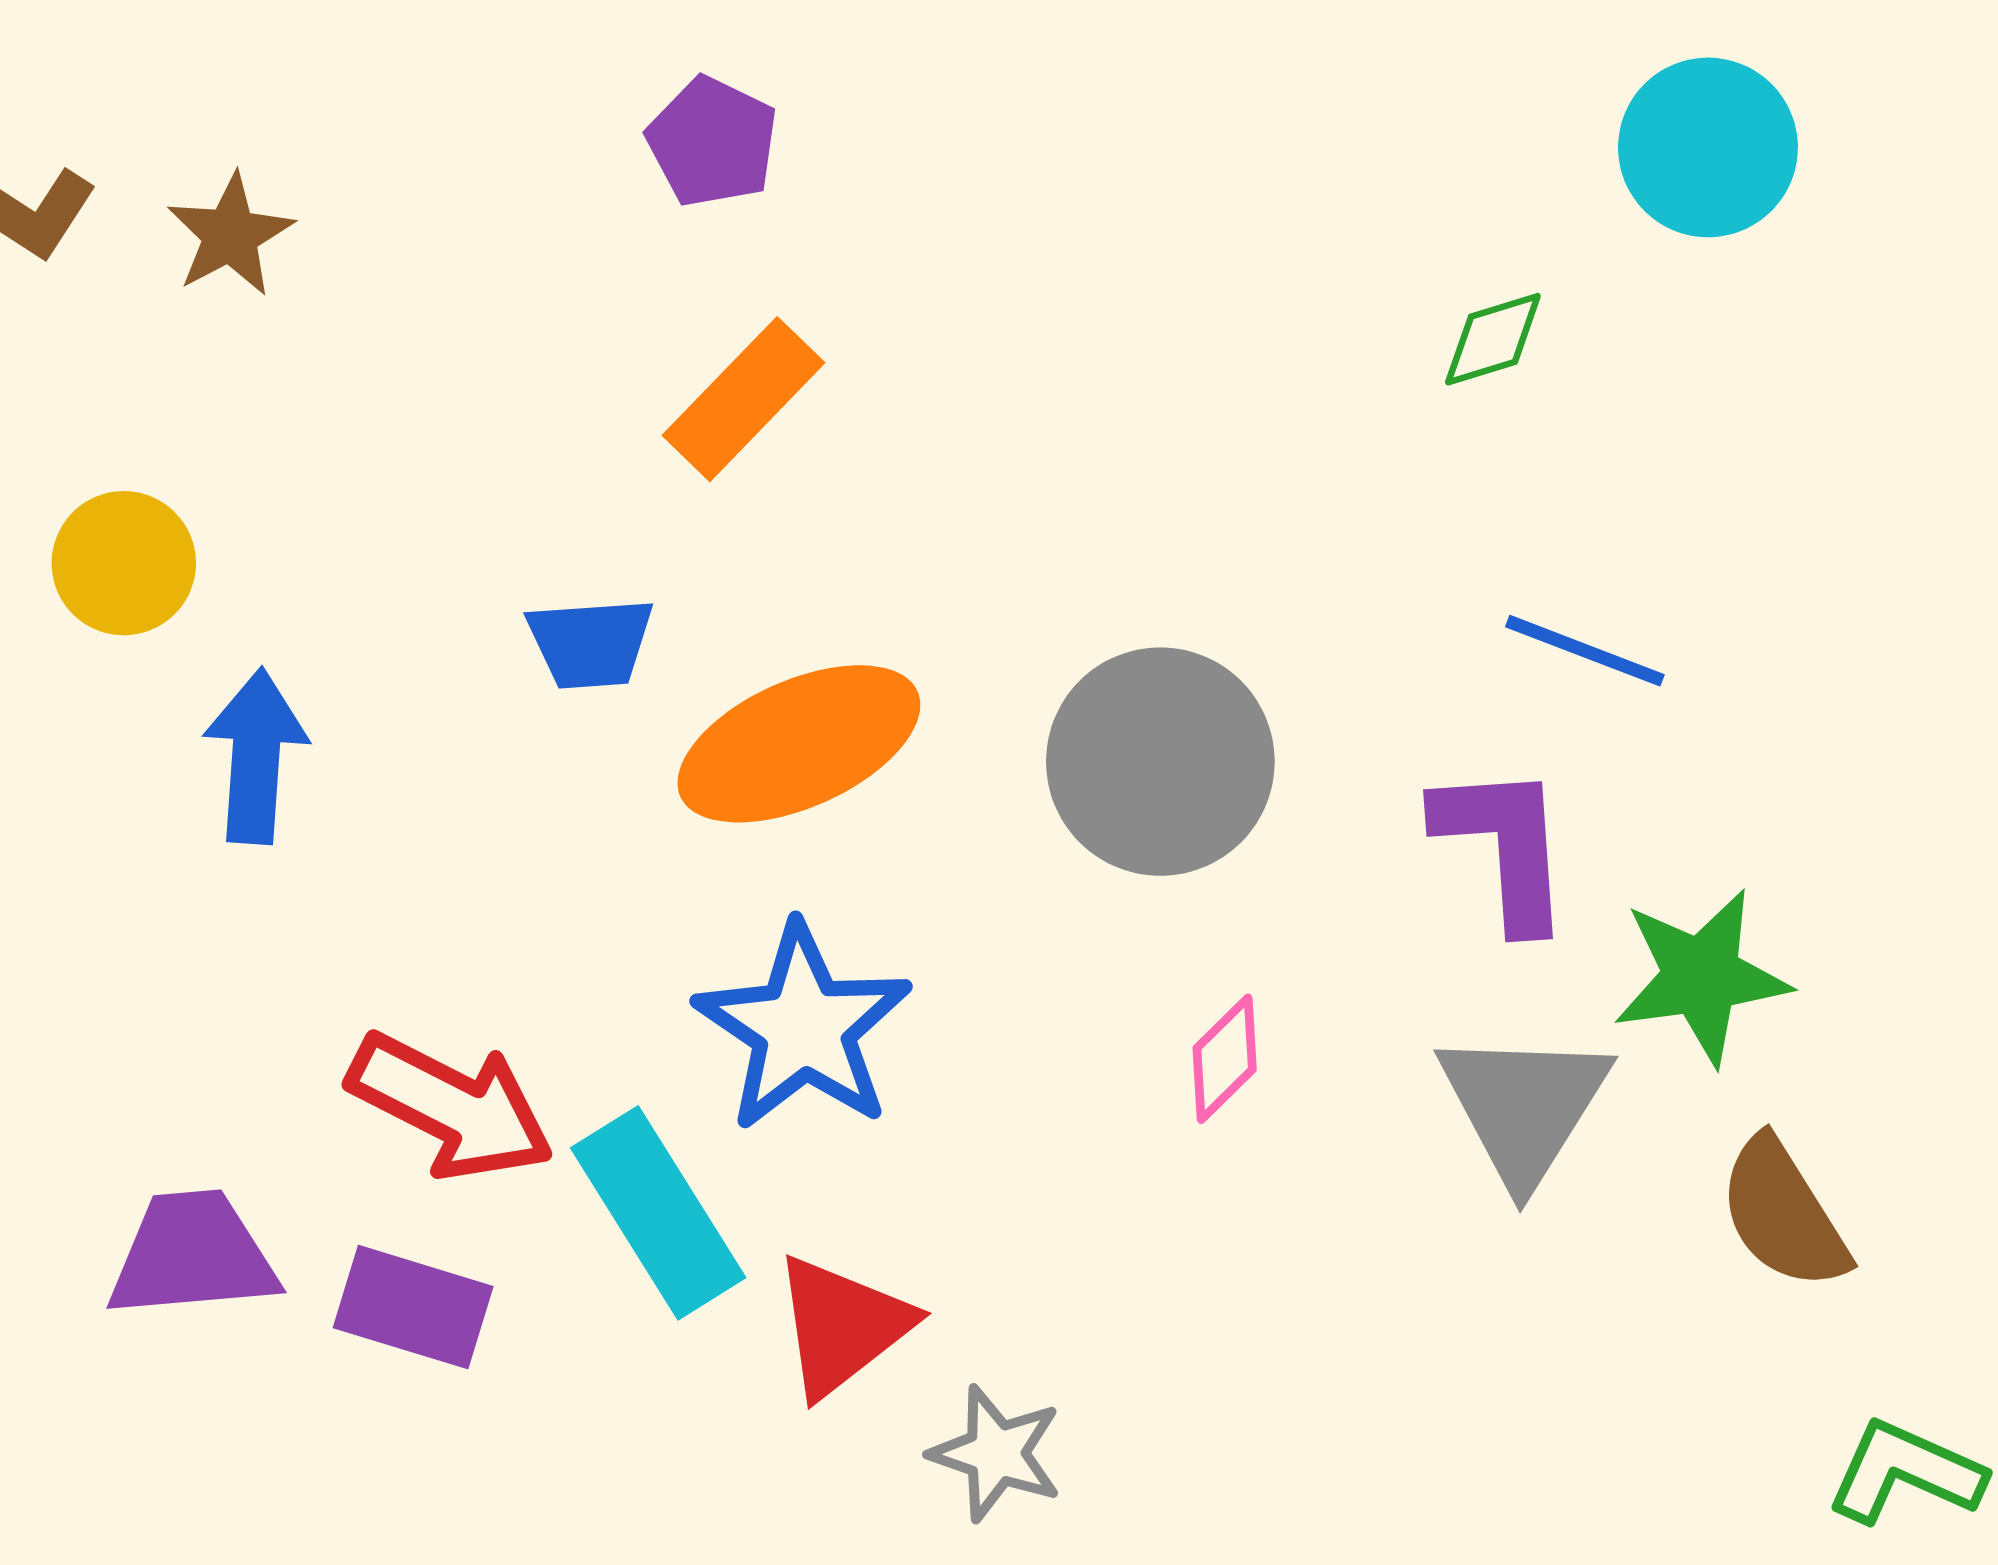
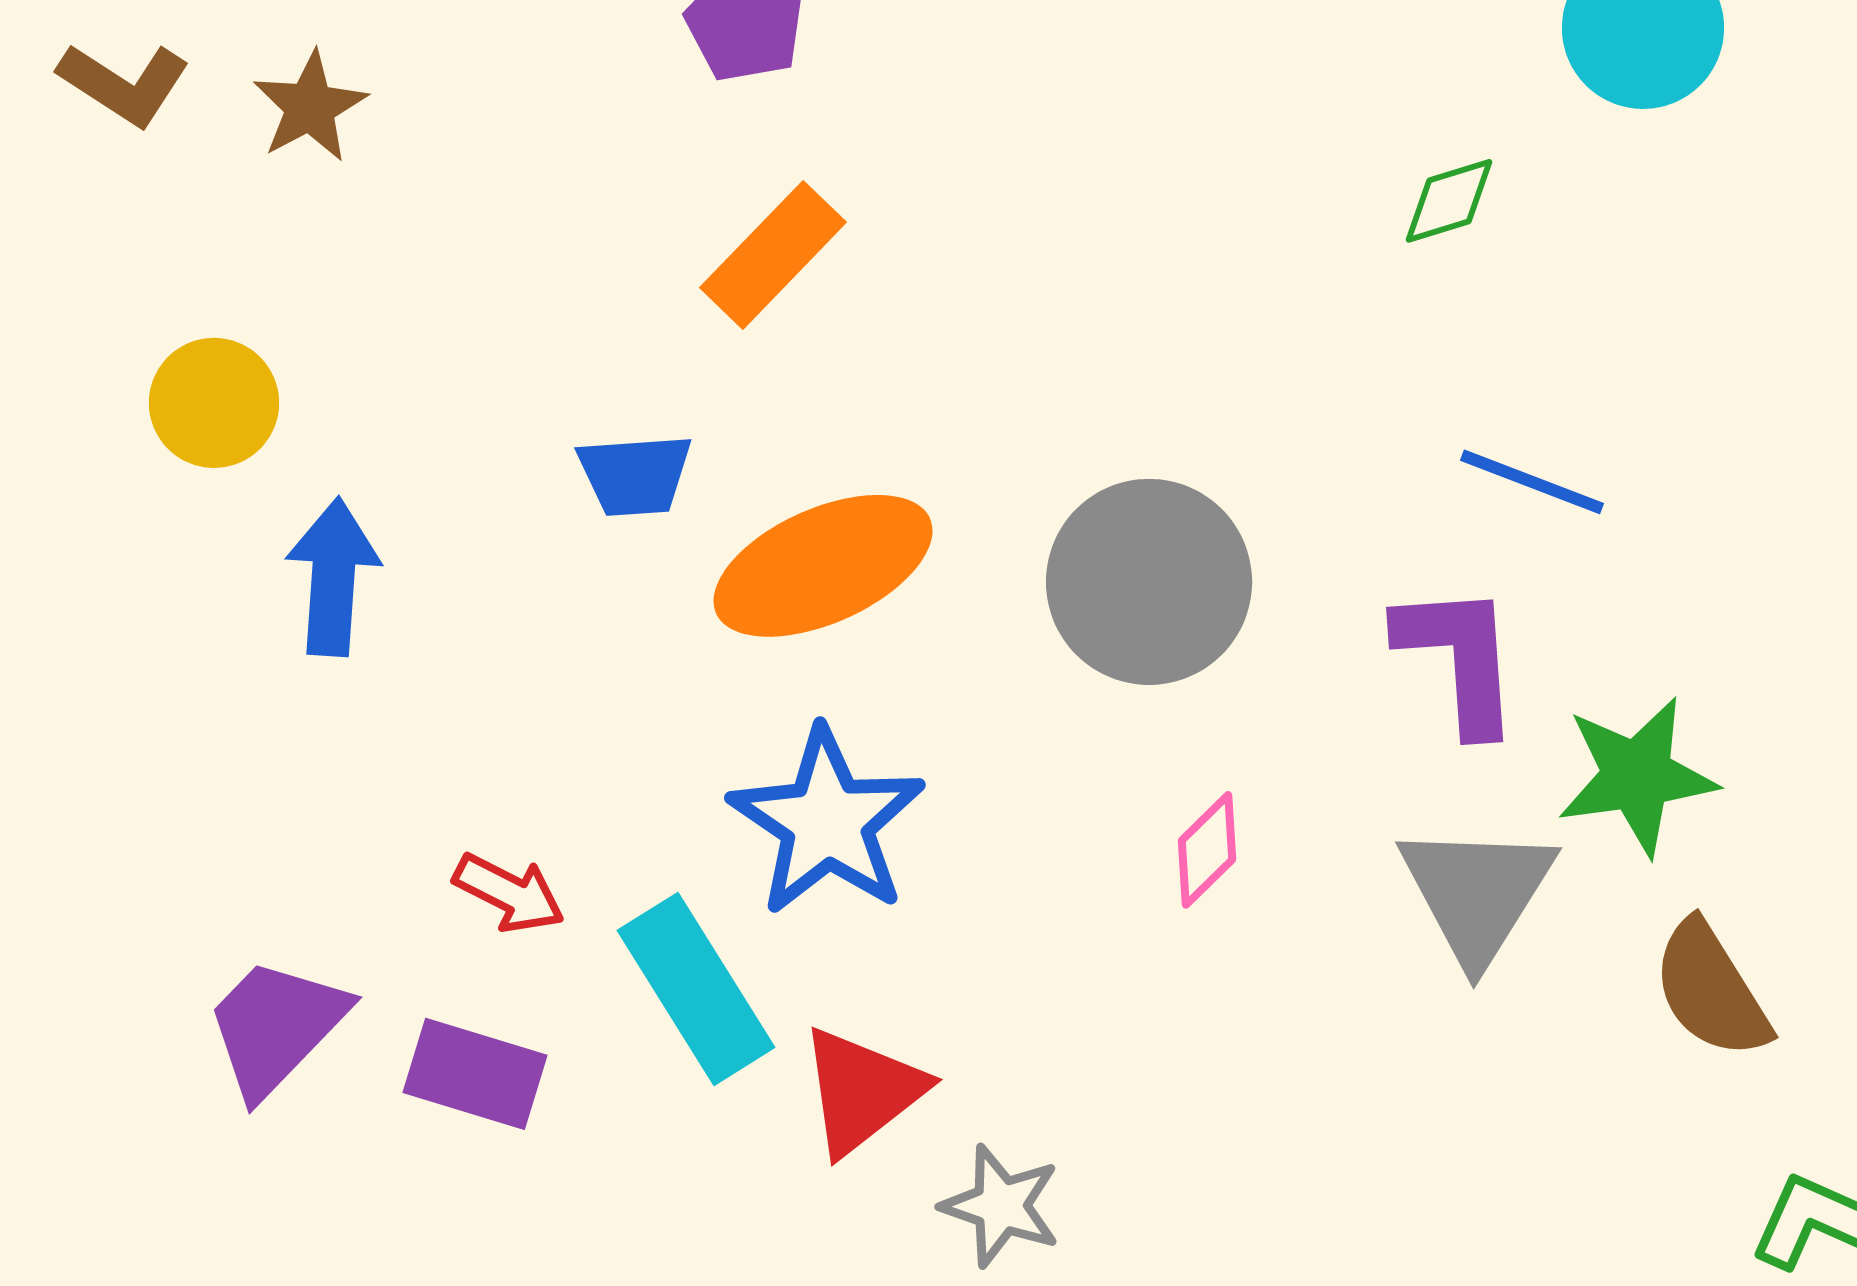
red arrow: (451, 1106) -> (509, 893), size x0.6
purple trapezoid: (193, 1255) -> (276, 1027), turned -41

